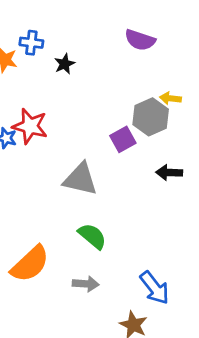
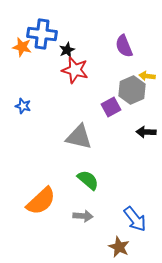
purple semicircle: (140, 40) -> (124, 46), moved, turned 50
blue cross: (31, 43) -> (42, 34), size x1.6
red star: (30, 126) -> (75, 70), moved

